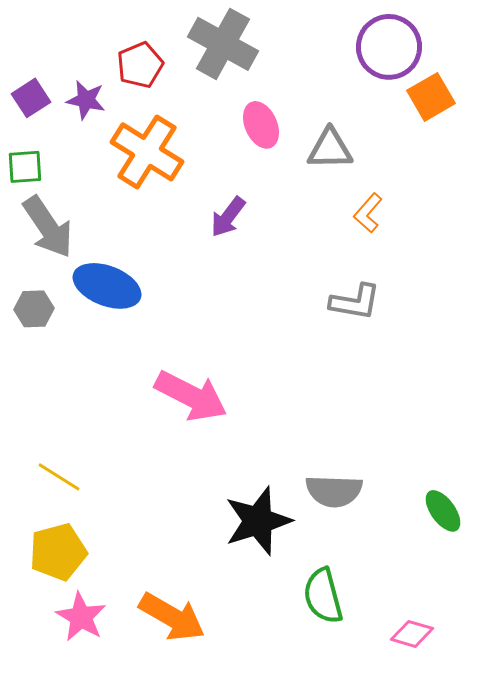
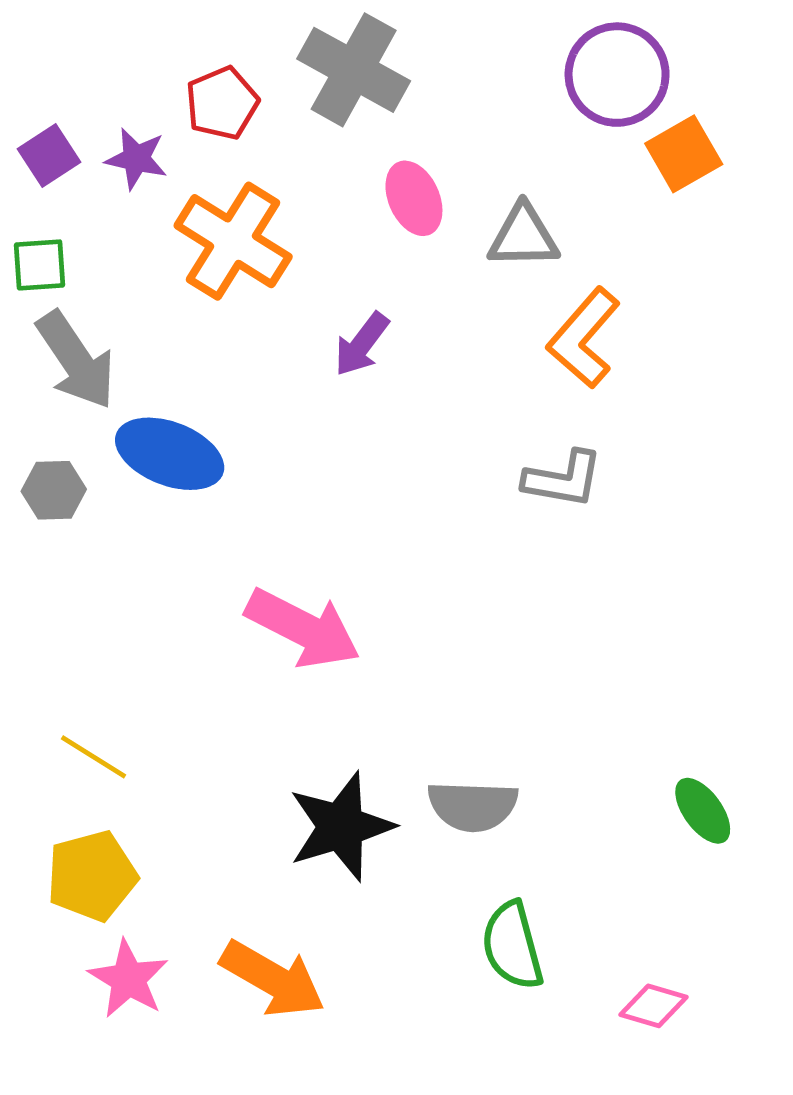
orange L-shape: (368, 213) -> (584, 338), size x1.6
gray semicircle: (334, 491) -> (473, 806), moved
black star: (258, 521) -> (341, 827), moved

